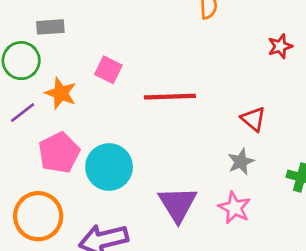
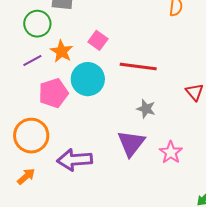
gray star: (241, 162) -> (146, 109), moved, turned 30
cyan circle: (109, 167) -> (88, 79), moved

